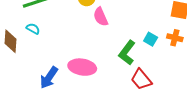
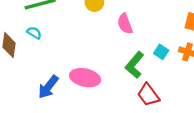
pink semicircle: (101, 17) -> (125, 24), moved

